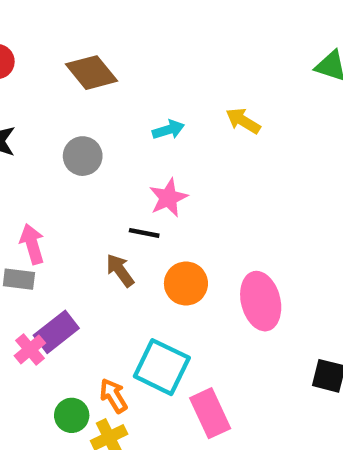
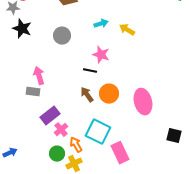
yellow arrow: (243, 121) -> (127, 30), moved
pink star: (168, 198) -> (101, 55), turned -30
brown arrow: (120, 270) -> (87, 95), moved
pink cross: (30, 349) -> (61, 130), moved

